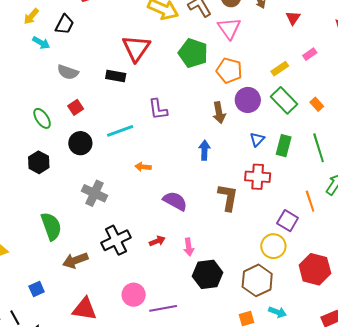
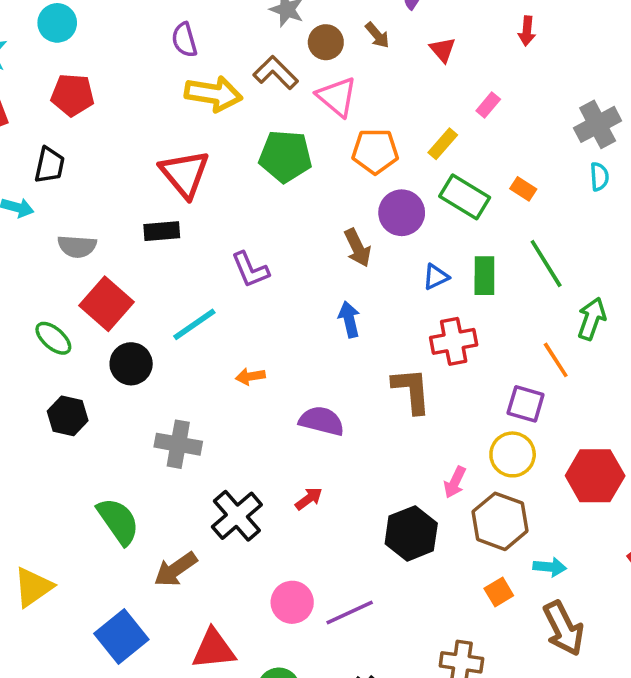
orange pentagon: (229, 71) -> (375, 151), moved
red square: (76, 107) -> (107, 304), size x1.8
blue triangle: (257, 139) -> (436, 277), turned 35
pink arrow: (189, 247) -> (455, 482), moved, turned 48
blue square: (37, 289) -> (121, 637), size x1.8

